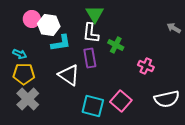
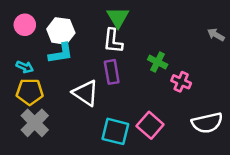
pink circle: (32, 19) -> (25, 25), moved
cyan L-shape: (61, 43) -> (61, 53), moved
green cross: (116, 45) -> (158, 62), moved

